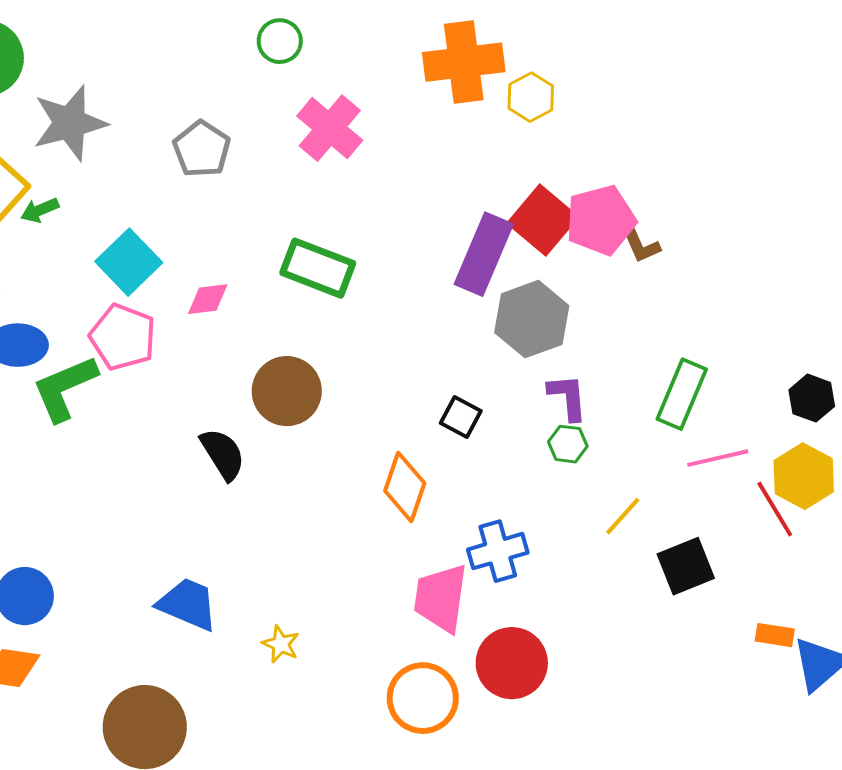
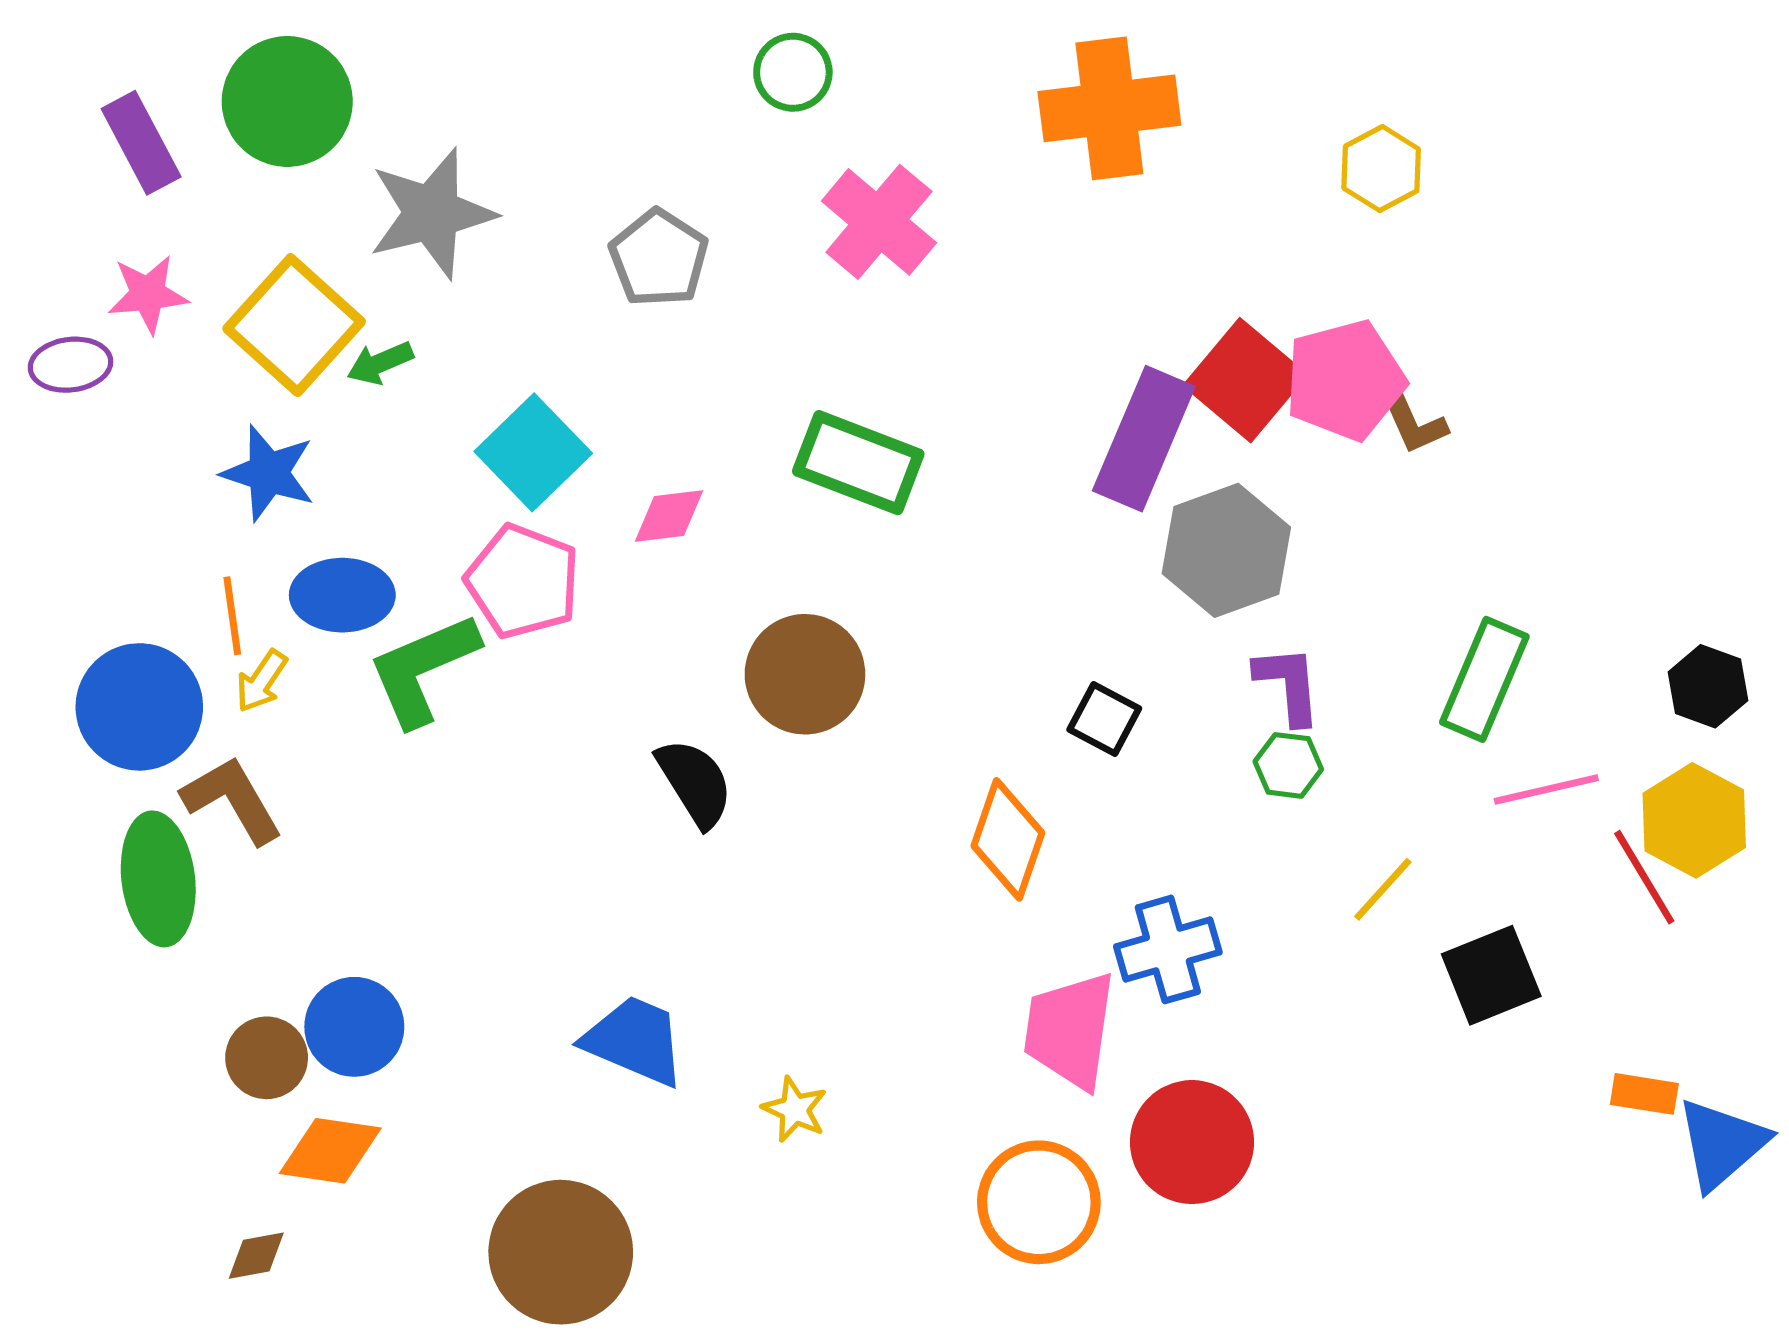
yellow hexagon: (531, 97) -> (1381, 169), moved

